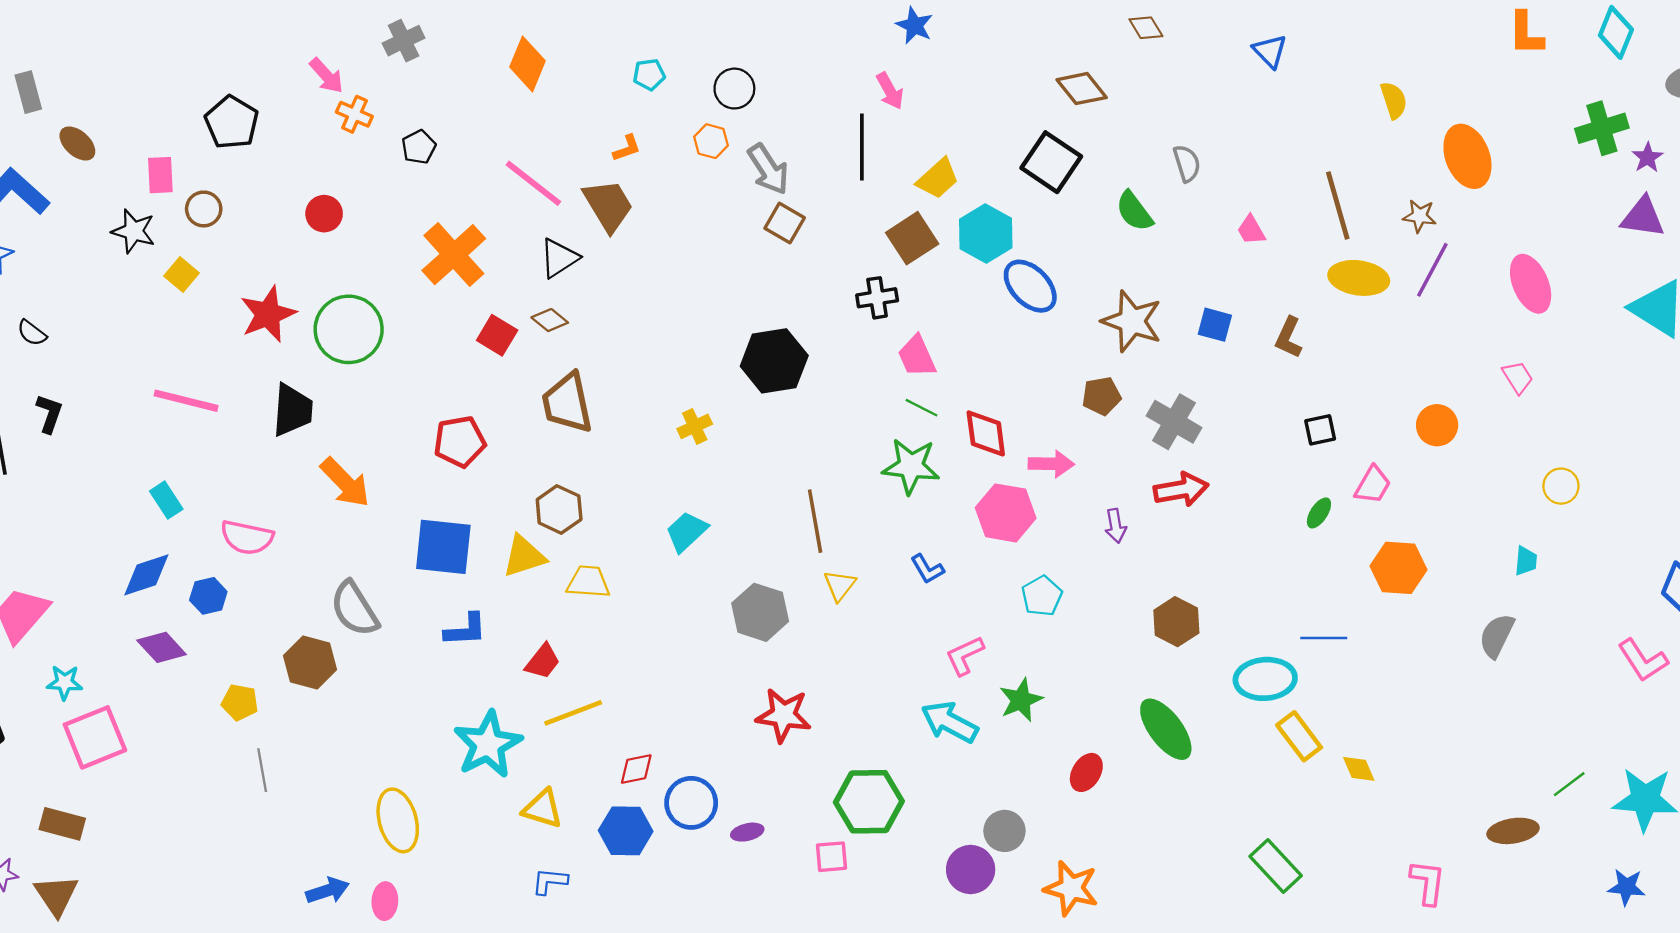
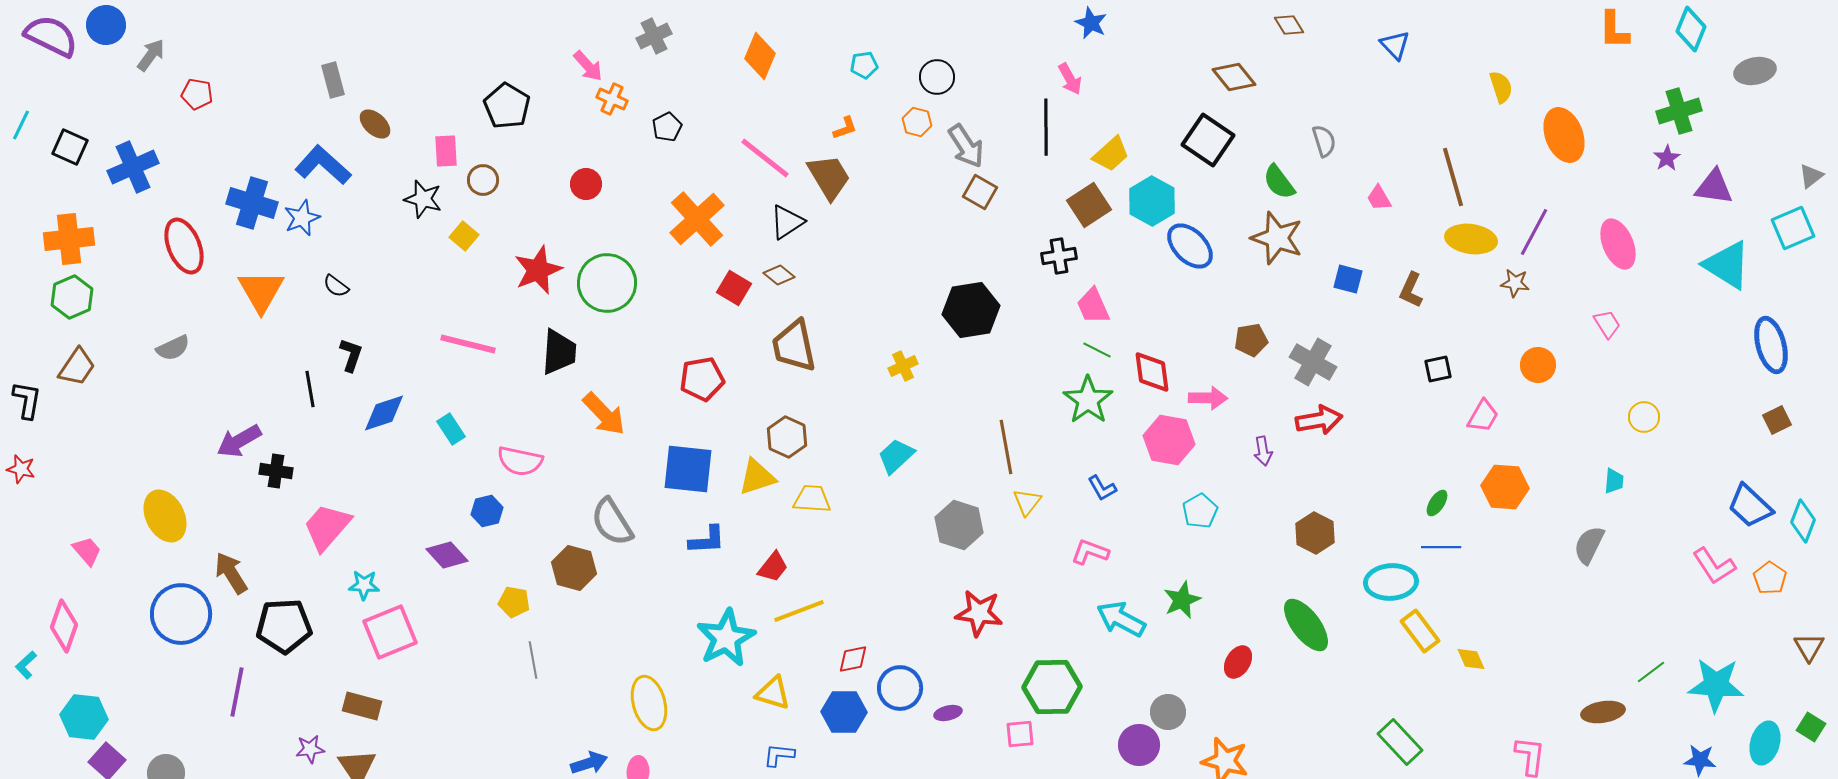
purple star: (1647, 158) -> (1667, 158), moved
brown star: (1420, 216) -> (1515, 283), moved
brown star: (1132, 321) -> (1277, 238), moved
green star: (911, 466) -> (1088, 400), turned 30
green ellipse: (1319, 513) -> (1437, 503), moved
blue diamond: (146, 575) -> (384, 413), moved
pink L-shape: (965, 656) -> (1090, 552), moved, turned 45

